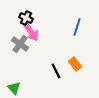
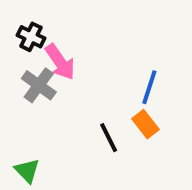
black cross: (26, 18) -> (31, 37), moved
blue line: (77, 27) -> (149, 87), moved

